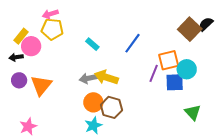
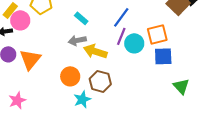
cyan circle: (187, 69) -> (134, 43), moved
purple line: (154, 73) -> (121, 36), moved
gray arrow: (88, 78) -> (77, 40), moved
orange circle: (93, 102) -> (70, 76), moved

